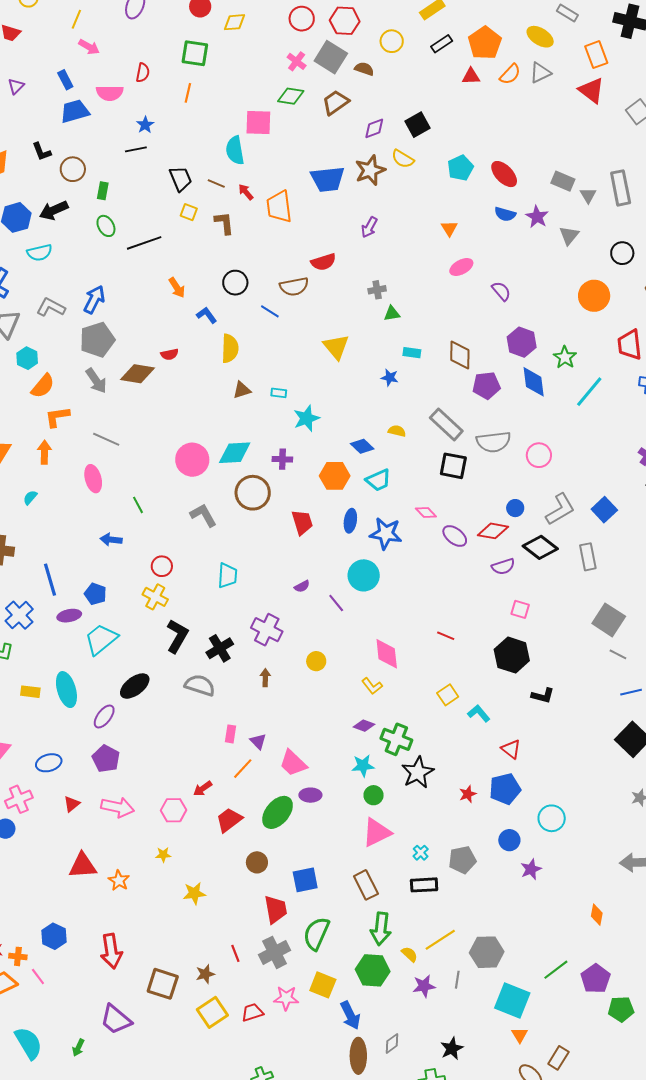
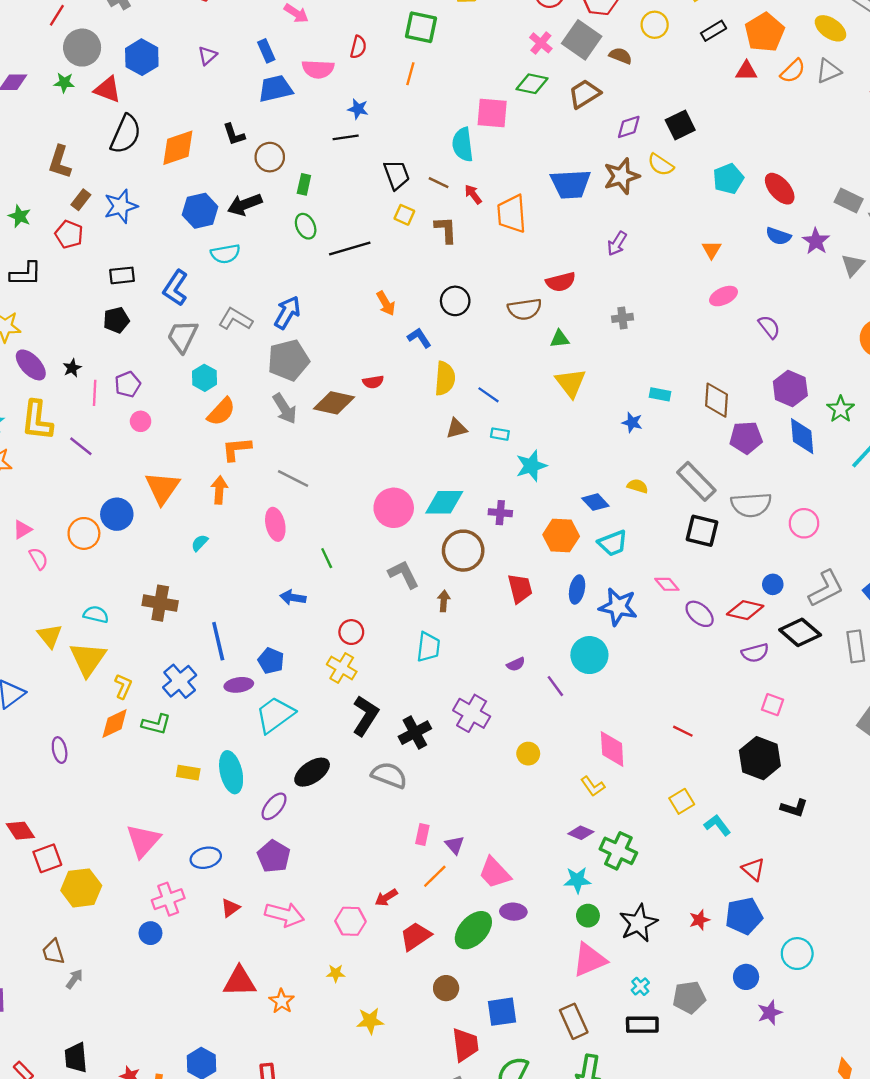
blue star: (145, 125) -> (358, 109), turned -30
blue line: (270, 311) -> (488, 395), moved
green triangle: (392, 314) -> (560, 339), moved
brown arrow: (265, 678) -> (444, 601), moved
black star: (418, 772) -> (638, 923), moved

